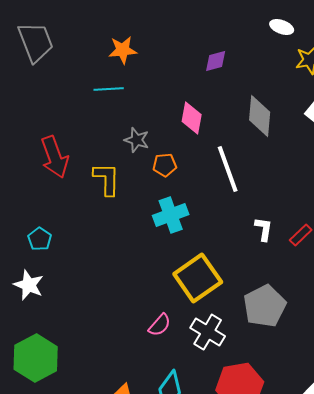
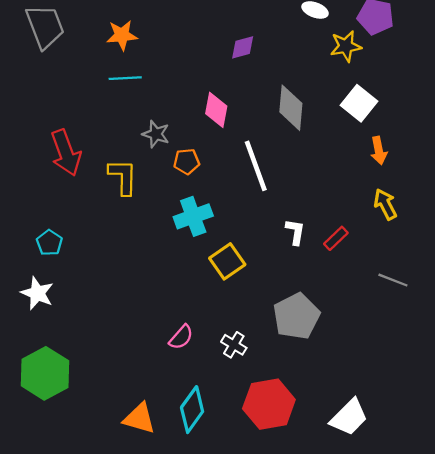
orange star: (123, 50) -> (122, 35), moved
yellow square: (198, 278) -> (227, 261), moved, size x0.7
white cross: (208, 332) -> (234, 345), size x0.7

